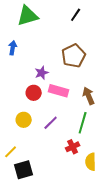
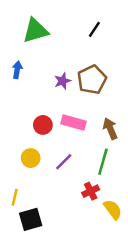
purple star: (42, 73) -> (62, 81), moved
yellow line: (11, 152) -> (15, 197), turned -32
yellow semicircle: (91, 162) -> (113, 210), turned 144

